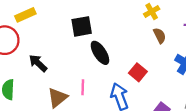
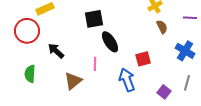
red square: (138, 72) -> (143, 59), turned 35
pink line: (83, 87) -> (95, 64), moved

